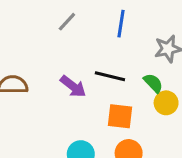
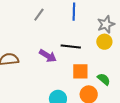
green semicircle: (153, 83) -> (104, 79), moved
yellow circle: (166, 103) -> (104, 42), moved

